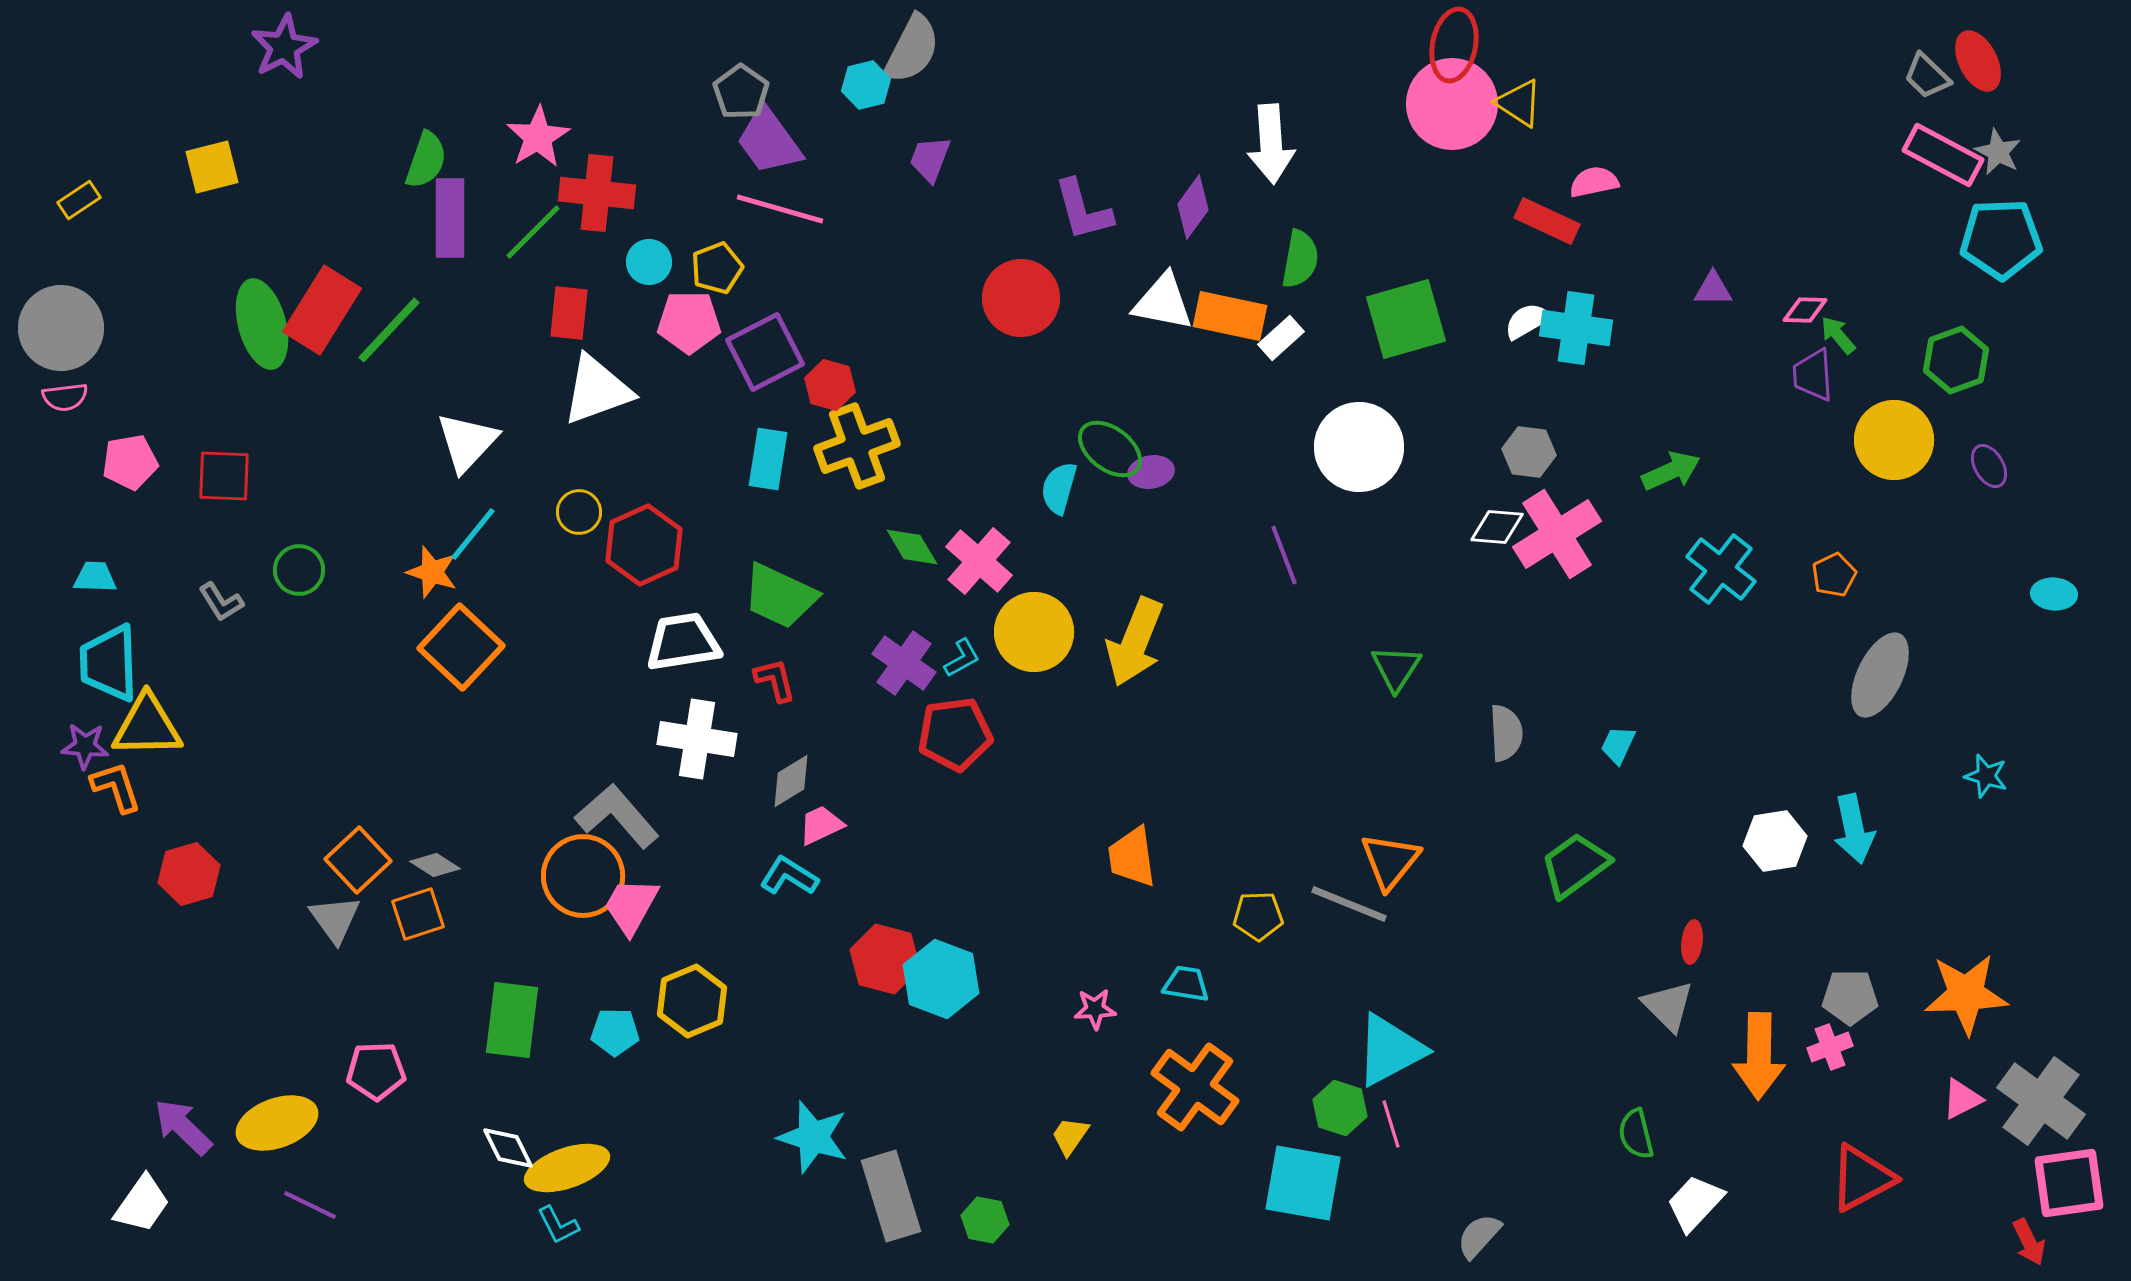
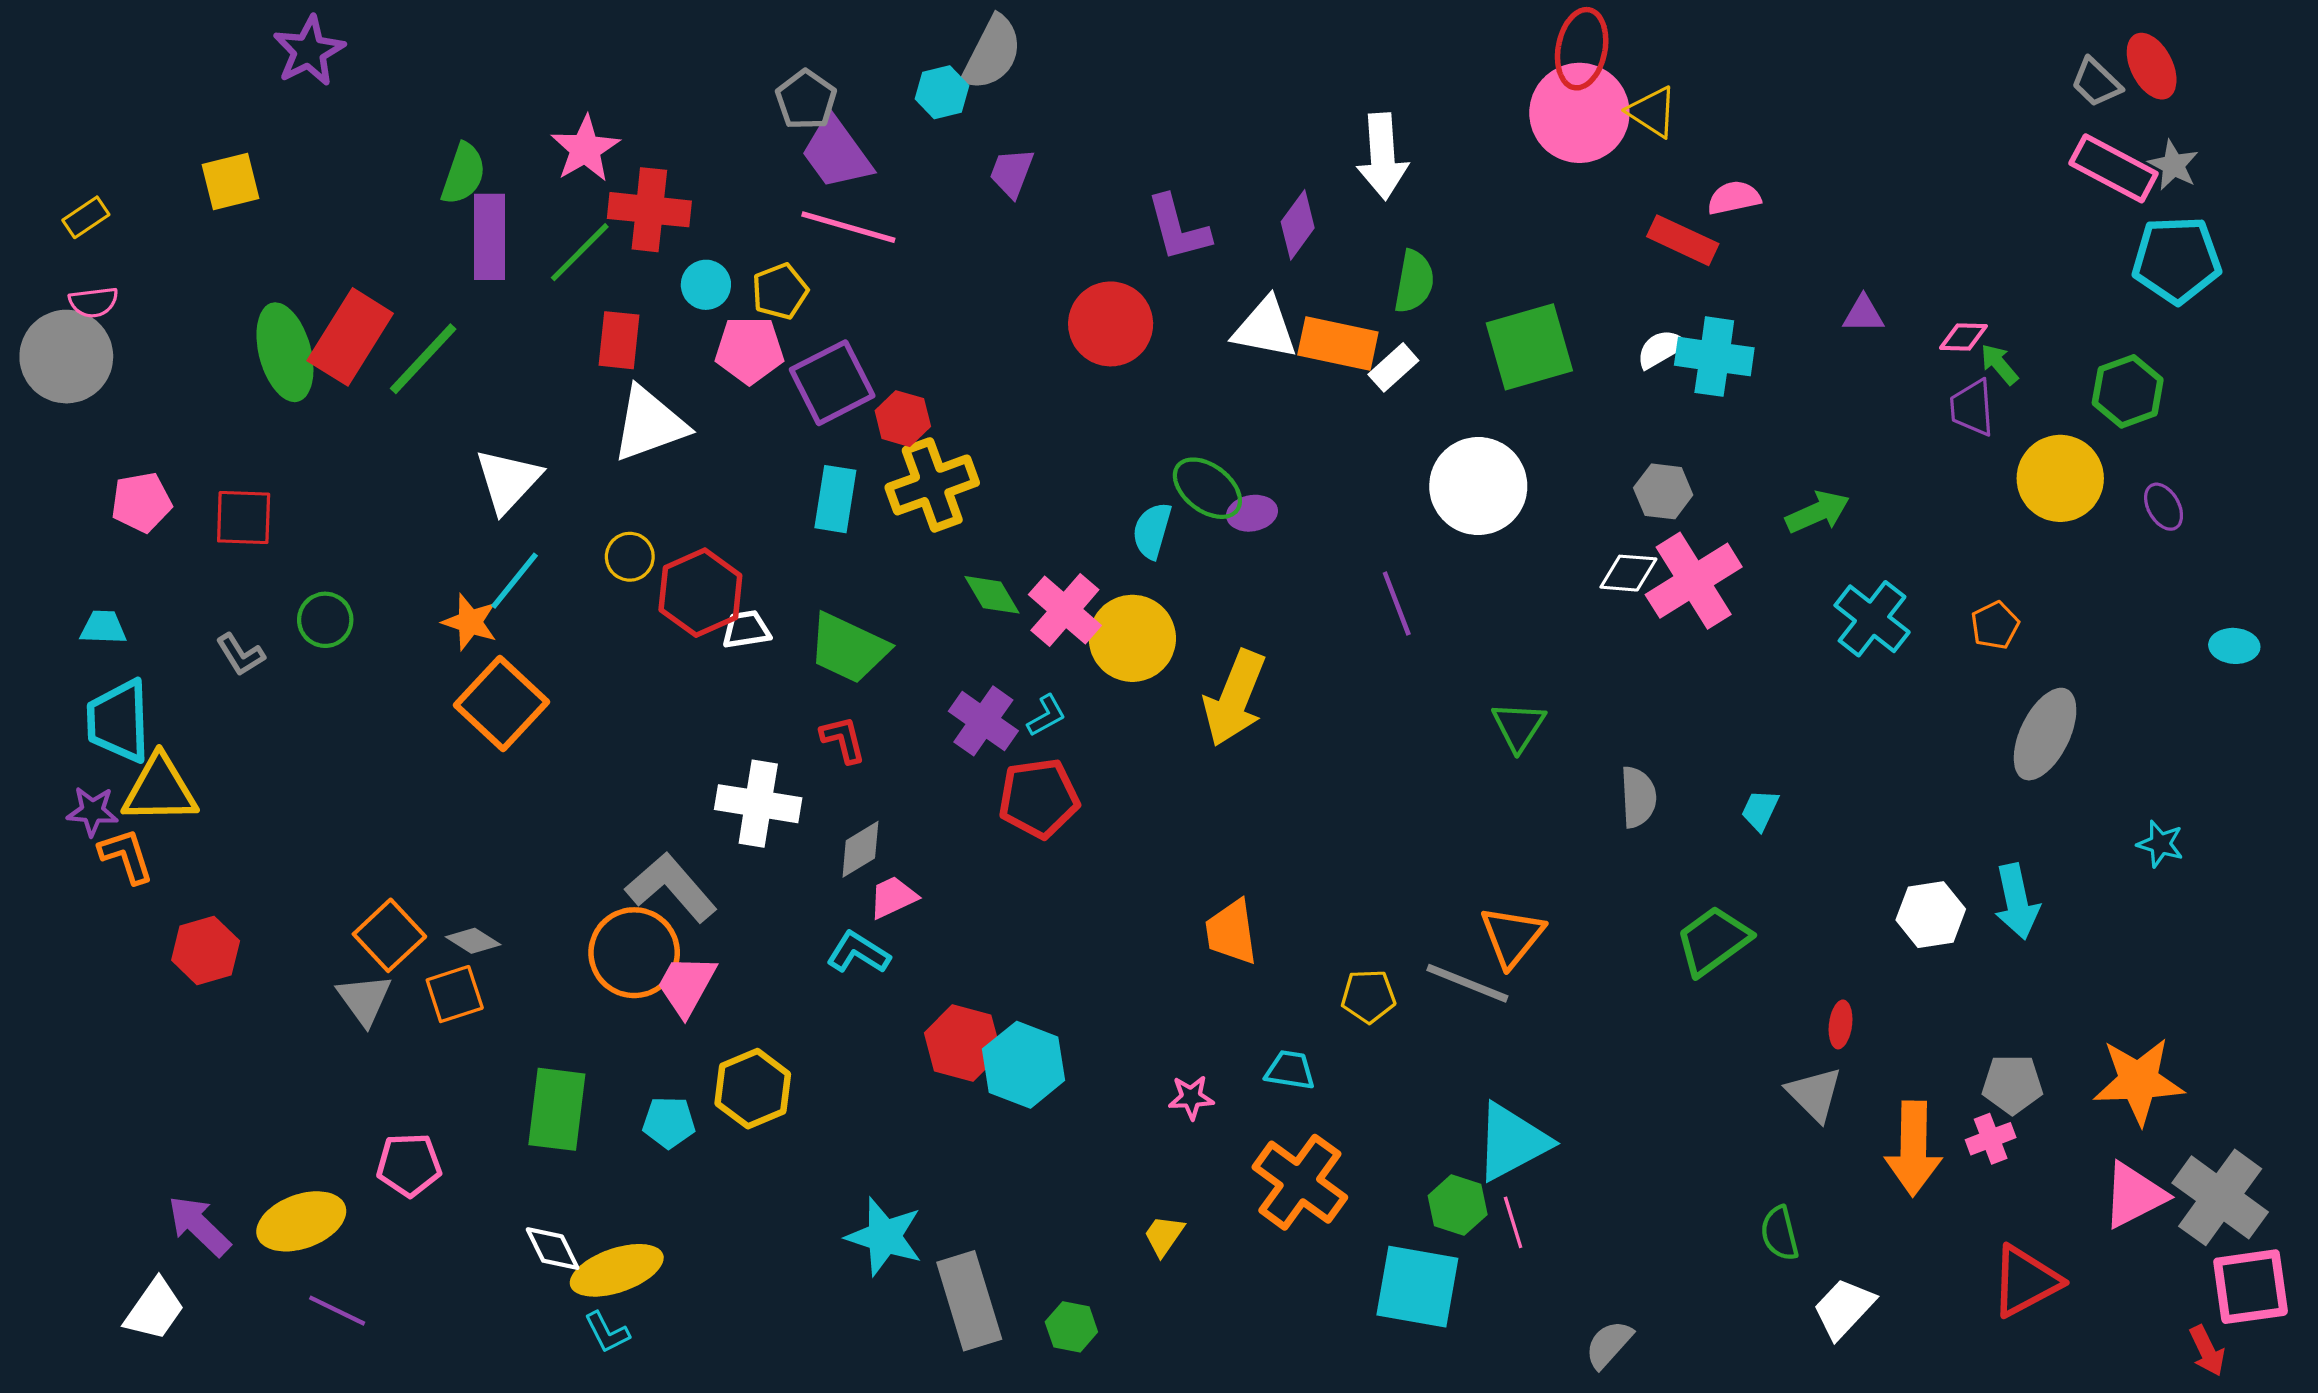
pink semicircle: (65, 397) -> (93, 302), moved
yellow circle: (1034, 632) -> (1132, 638), moved
white trapezoid: (683, 642) -> (746, 630), moved, size x0.6
pink triangle: (1962, 1099) -> (2134, 1195), size x1.5

